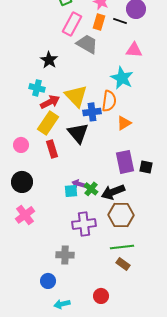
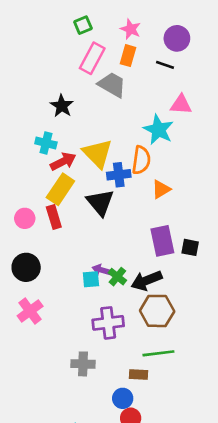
black line: (120, 21) -> (165, 65), moved
pink triangle: (134, 50) -> (181, 105), moved
red rectangle: (52, 149) -> (54, 217), moved
brown rectangle: (123, 264) -> (139, 375), moved, turned -32
blue circle: (48, 281) -> (123, 398), moved

